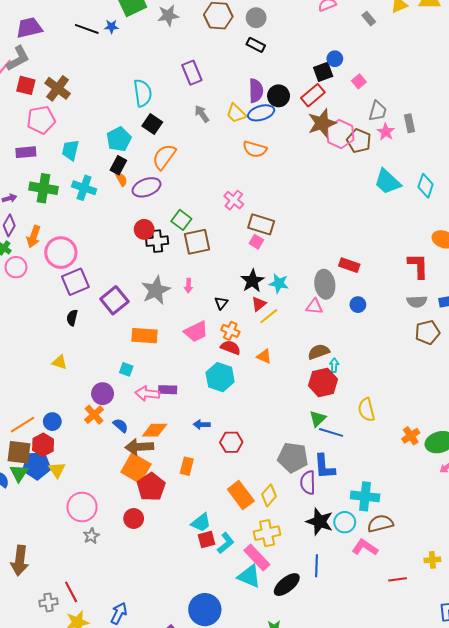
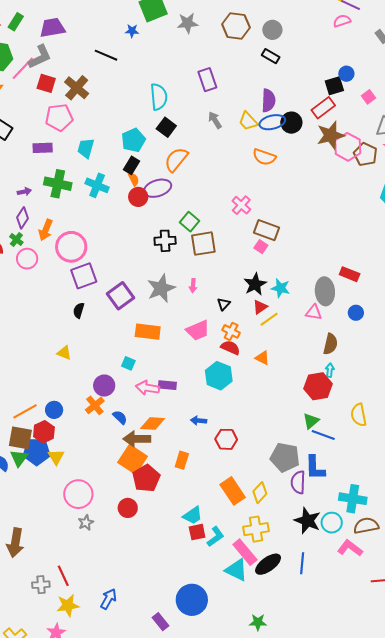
black line: (87, 29) -> (106, 55), moved
black circle: (279, 96) -> (291, 123), moved
red circle: (144, 229) -> (138, 197), moved
brown semicircle: (319, 352) -> (330, 344), moved, turned 120
black ellipse: (287, 585) -> (268, 564), moved

